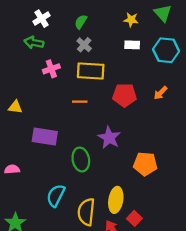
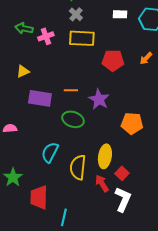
green arrow: (34, 43) -> (24, 28), moved
orange line: (80, 102) -> (71, 90), moved
yellow triangle: (15, 107) -> (23, 71), moved, turned -32
green ellipse: (81, 159) -> (73, 119), turned -60

